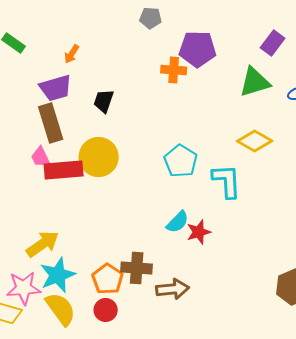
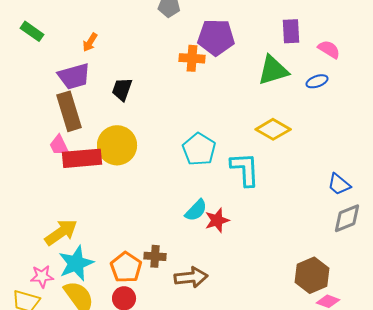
purple rectangle: (273, 43) -> (291, 31), turned -40
brown cross: (137, 268) -> (155, 256), size x0.7
pink star: (24, 288) -> (42, 276), size x0.7

